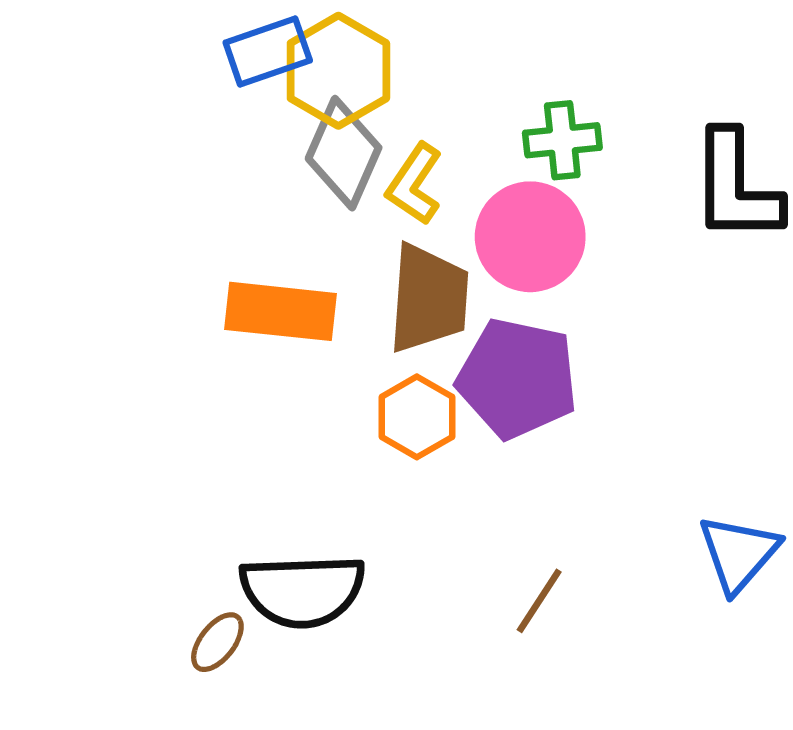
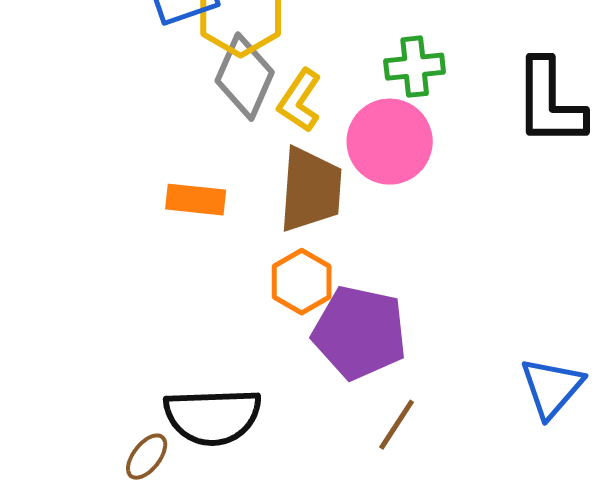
orange rectangle: (281, 311) -> (196, 200), size x0.7
purple pentagon: (517, 378) -> (360, 333), moved

